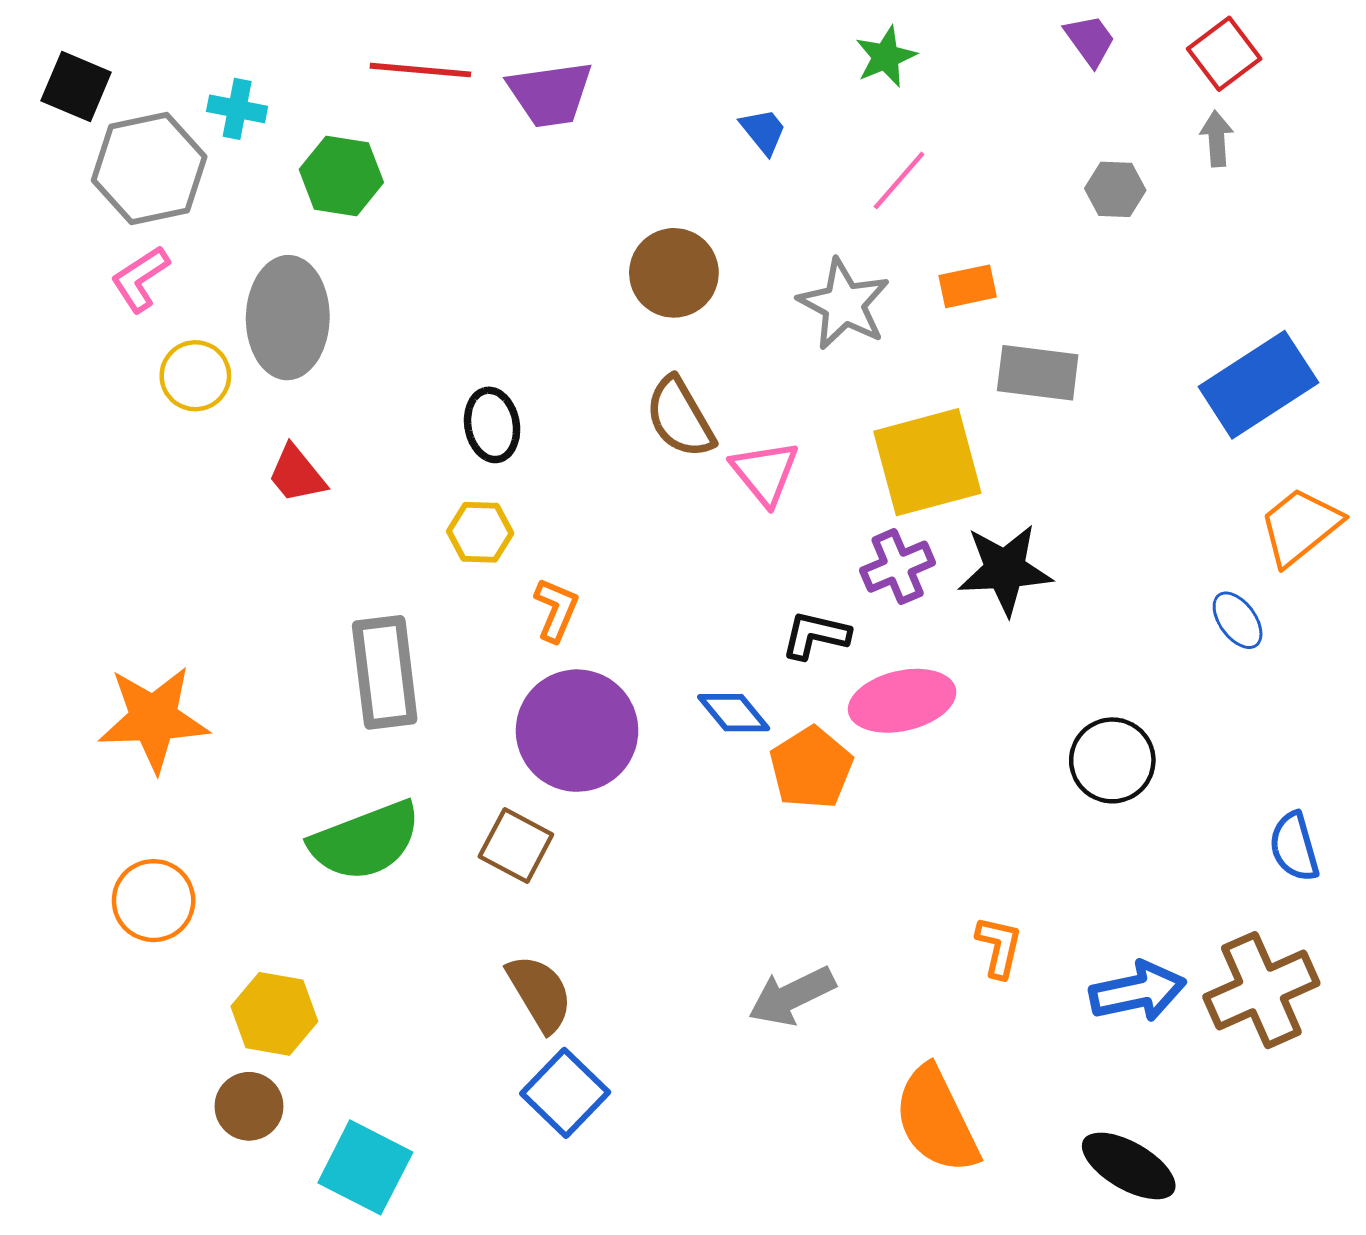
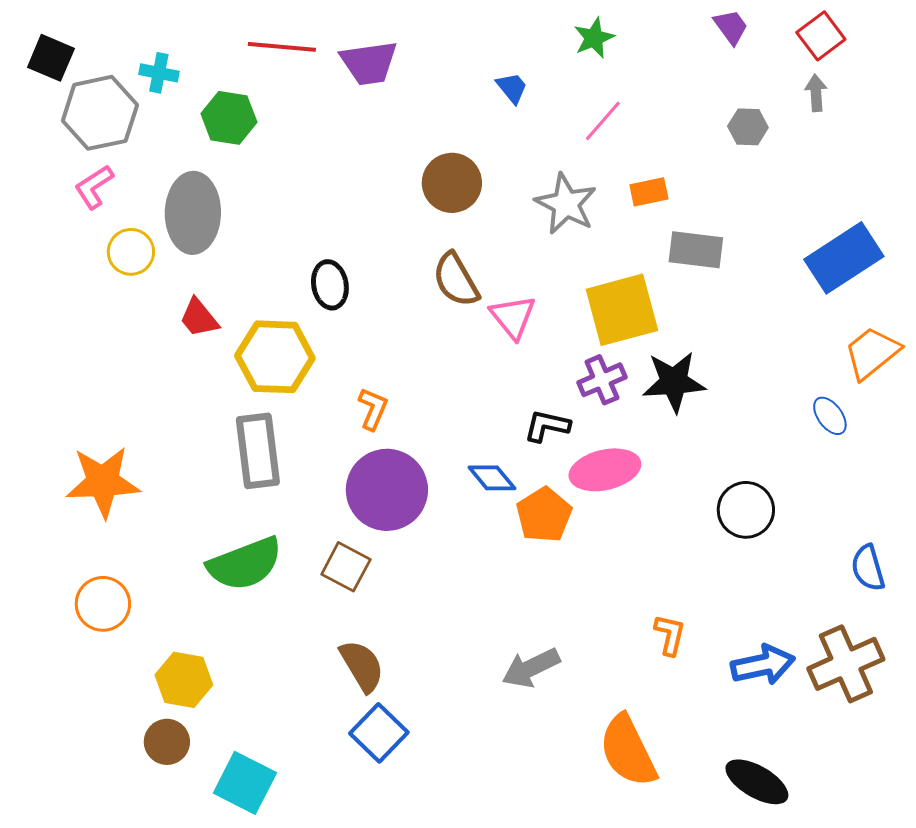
yellow hexagon: (480, 532) -> (275, 357), moved, size x1.8

